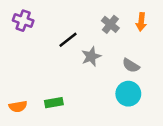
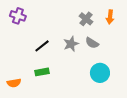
black line: (68, 40) -> (42, 46), moved
gray semicircle: (131, 65) -> (92, 43), moved
green rectangle: (54, 103) -> (42, 72), moved

